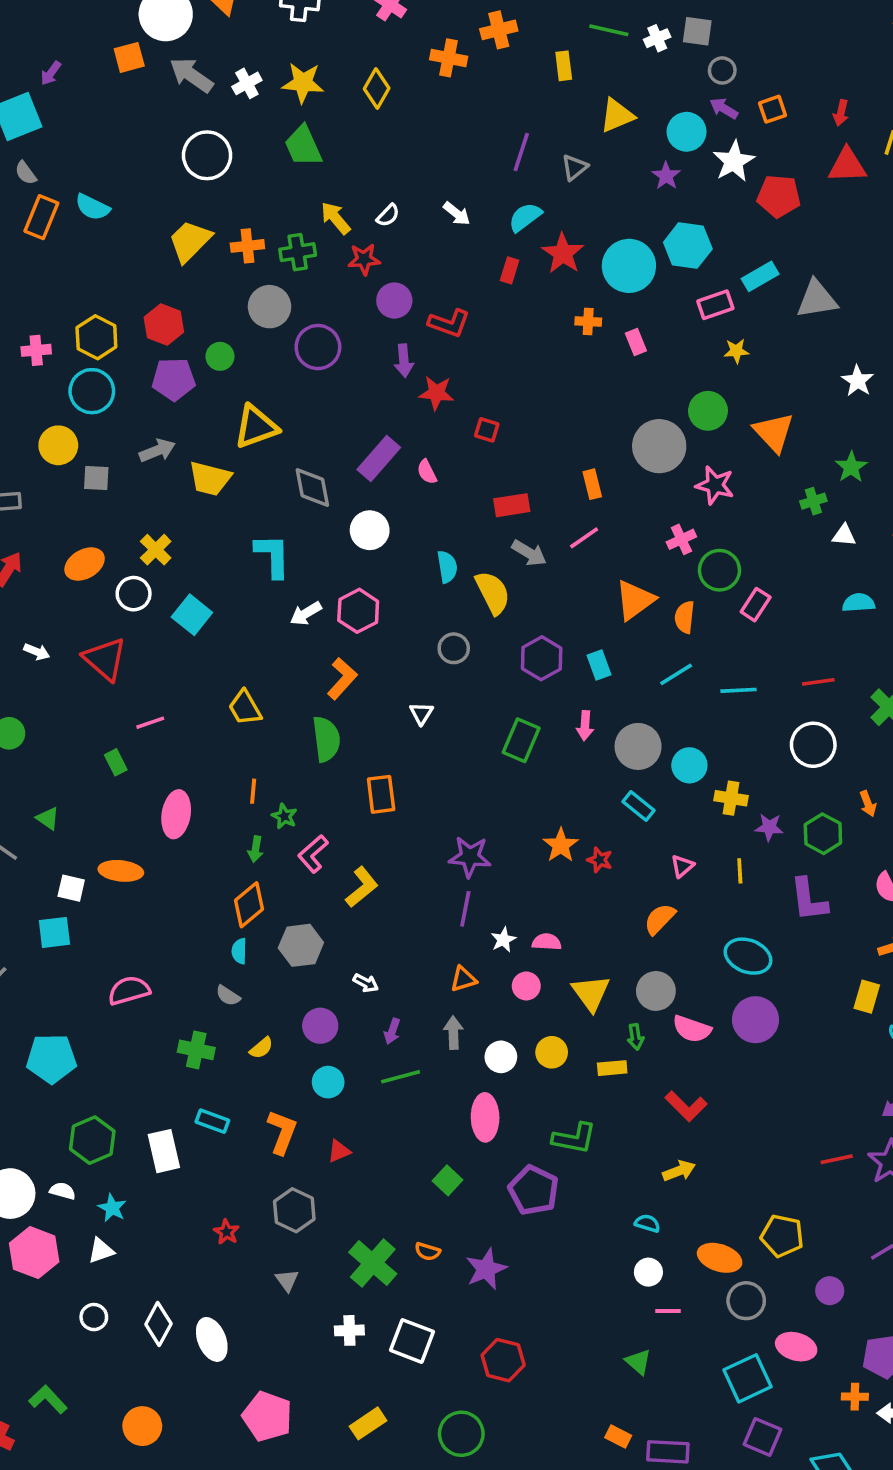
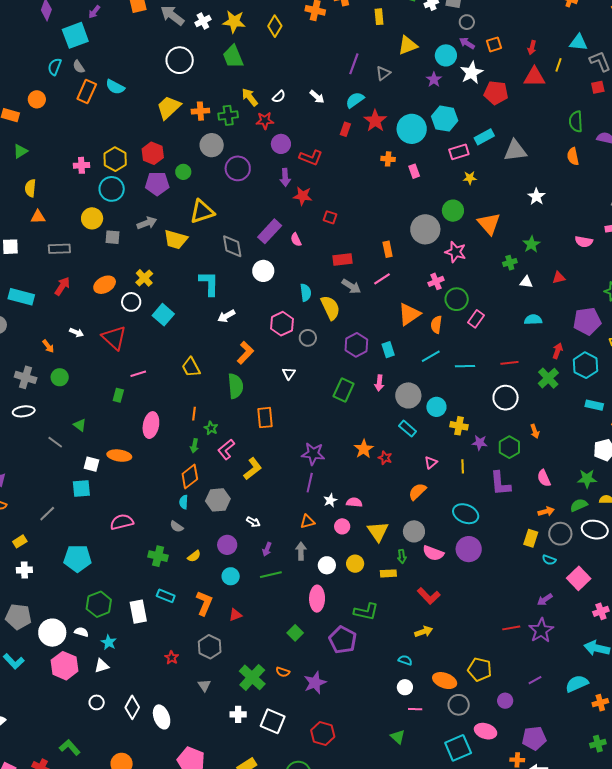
pink hexagon: (358, 611) -> (282, 324), moved
green rectangle: (116, 762) -> (118, 395), turned 40

